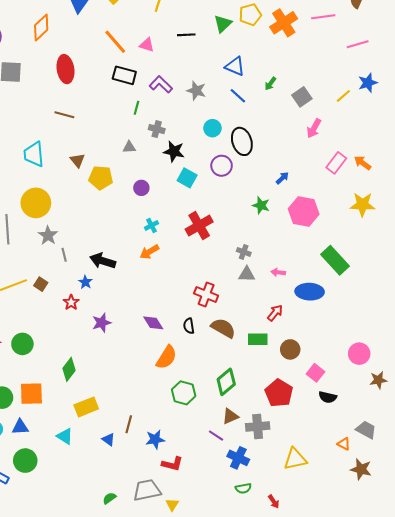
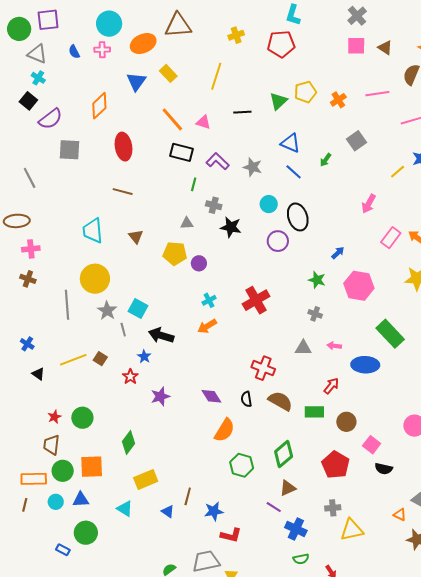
orange cross: (284, 23) -> (338, 100), size x0.6
gray square: (302, 97) -> (356, 141), moved
yellow pentagon: (101, 178) -> (175, 253), moved
cyan square: (187, 178) -> (138, 309), moved
gray cross: (244, 252) -> (315, 314), moved
gray cross: (258, 426) -> (333, 508), moved, size x0.7

